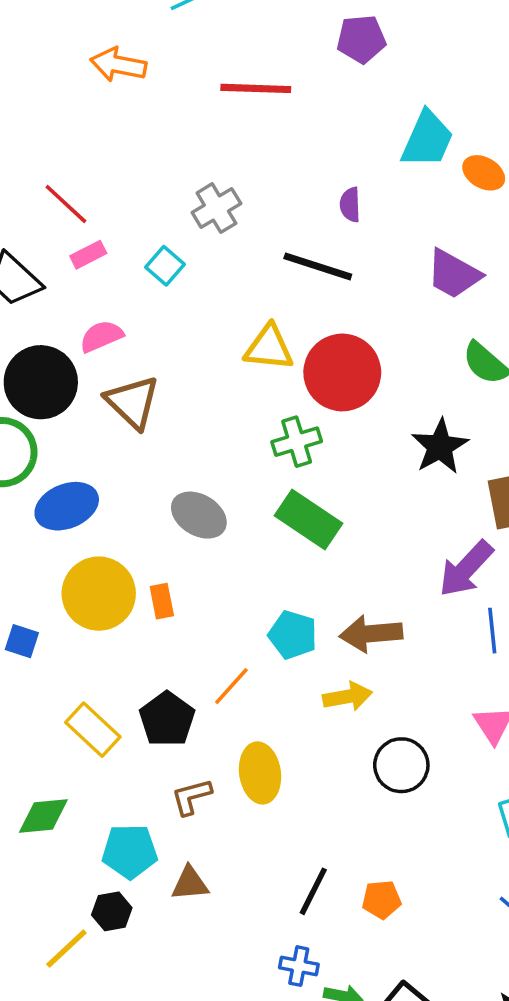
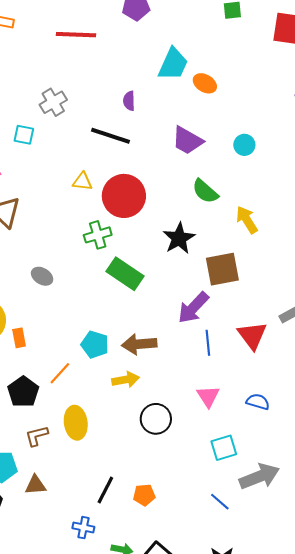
cyan square: (165, 266) -> (24, 135), turned -30
yellow triangle: (269, 348) -> (82, 182), size x0.7
gray ellipse: (199, 515) -> (42, 276), size x0.7
green rectangle: (308, 519) -> (125, 274), moved
orange rectangle: (162, 601) -> (19, 338), moved
blue cross: (299, 966) -> (83, 528), moved

